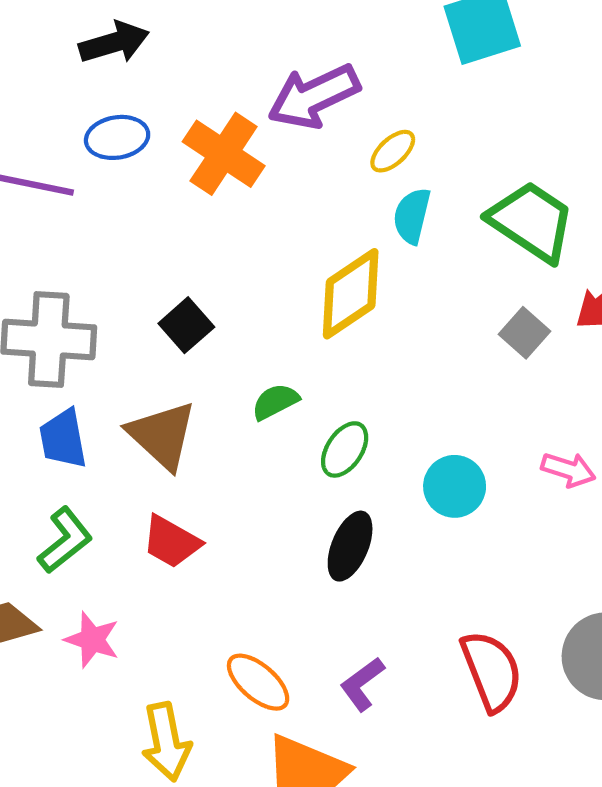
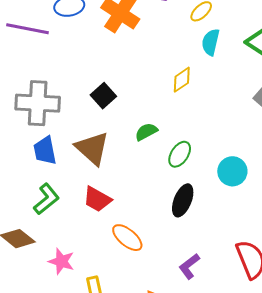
yellow diamond: (351, 294) -> (182, 80), size x0.6
pink star: (92, 640) -> (61, 261), moved
orange ellipse: (258, 682) -> (127, 238), moved

